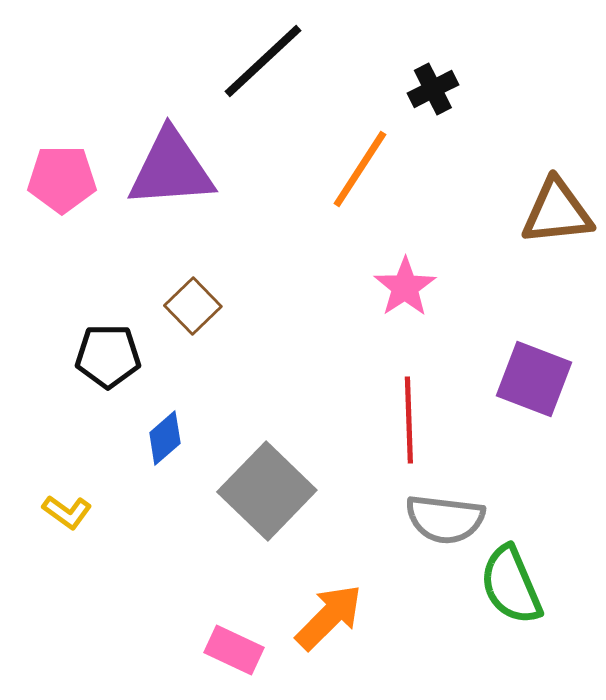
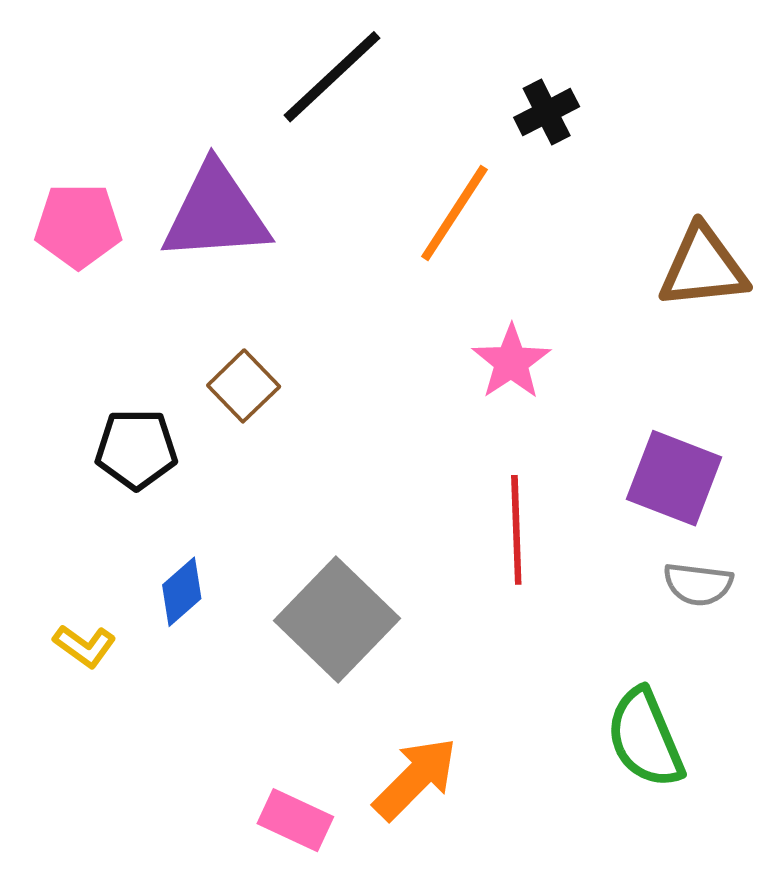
blue diamond: (165, 438) -> (182, 592), moved
gray semicircle: (445, 519) -> (698, 584), moved, size x0.7

